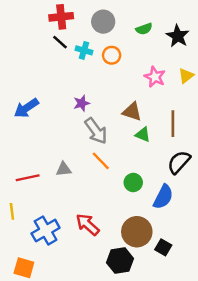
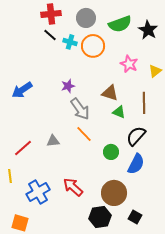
green semicircle: (144, 29) -> (120, 24), size x1.6
orange circle: (112, 55) -> (93, 46), size x1.5
yellow triangle: (186, 76) -> (155, 71), moved
black semicircle: (179, 162) -> (136, 136), moved
red line: (28, 178) -> (23, 148), turned -30
black square: (163, 247) -> (135, 217), moved

